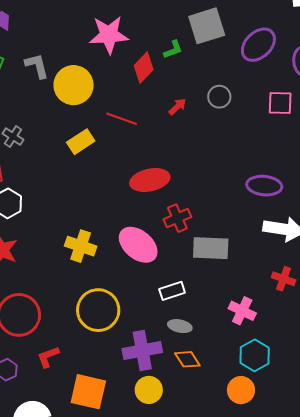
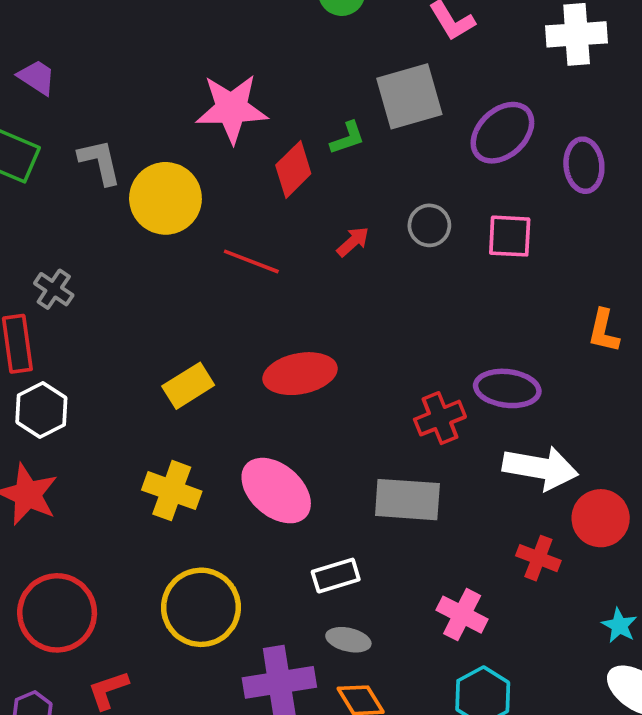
pink square: (280, 103) -> (510, 236), moved
yellow rectangle: (81, 142) -> (188, 386), moved
red cross: (177, 218) -> (440, 418), moved

